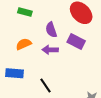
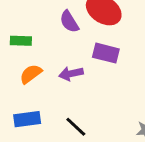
green rectangle: (25, 12) -> (21, 41), moved
purple semicircle: (51, 30) -> (69, 22), moved

